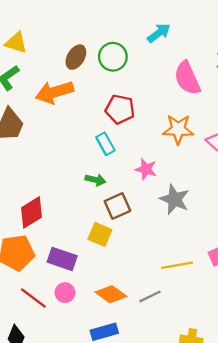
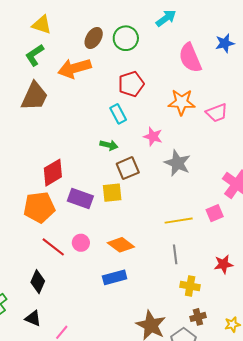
red pentagon: (120, 109) -> (131, 84), turned -30
yellow square: (100, 234) -> (112, 193), turned -30
purple rectangle: (62, 259) -> (80, 198), moved
gray line: (150, 296) -> (175, 254), moved, turned -72

